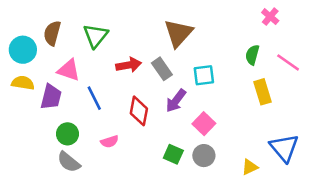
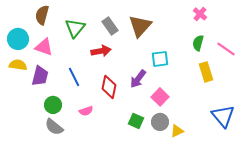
pink cross: (270, 17) -> (200, 14), moved
brown semicircle: (52, 33) -> (42, 15), moved
gray rectangle: (162, 69) -> (110, 26), moved
pink triangle: (69, 70) -> (44, 47), moved
yellow triangle: (250, 167) -> (177, 131), moved

